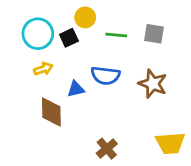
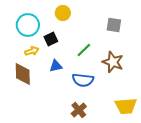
green line: (116, 35) -> (84, 50), moved, turned -49
black square: (69, 38) -> (51, 39), moved
blue semicircle: (105, 76) -> (83, 80), moved
brown diamond: (51, 112) -> (23, 74), moved

